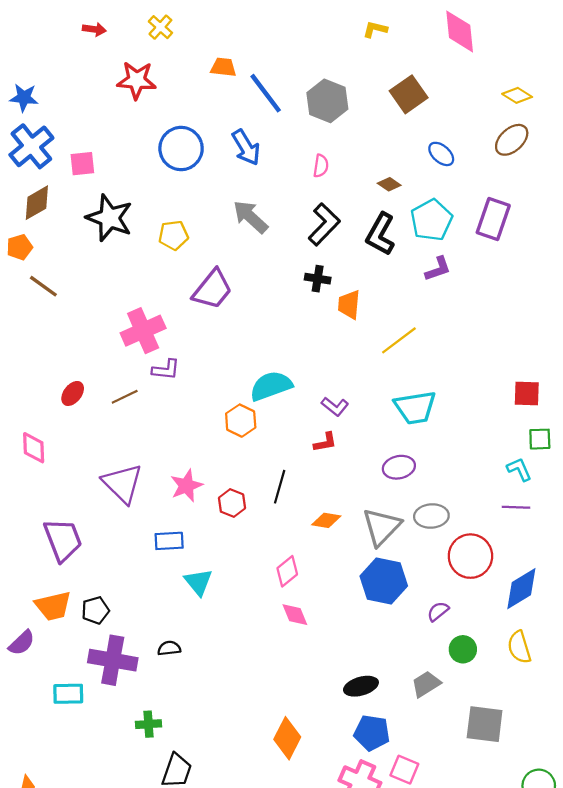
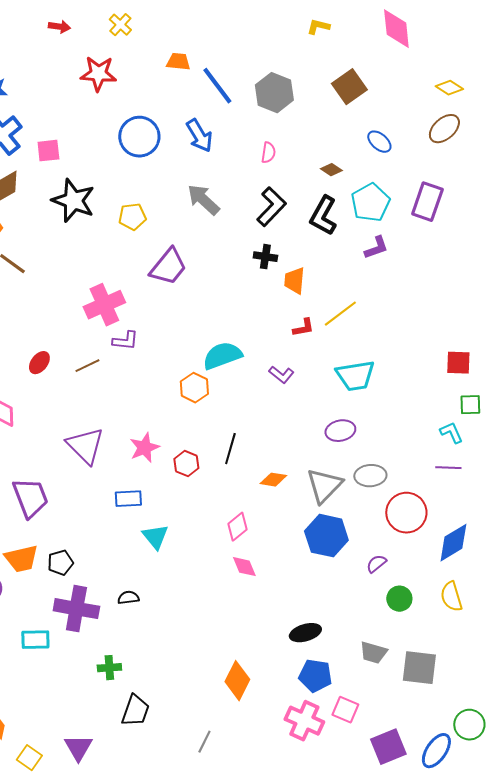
red L-shape: (325, 442) -> (303, 328), moved
gray trapezoid: (426, 684) -> (373, 653), moved, turned -132

